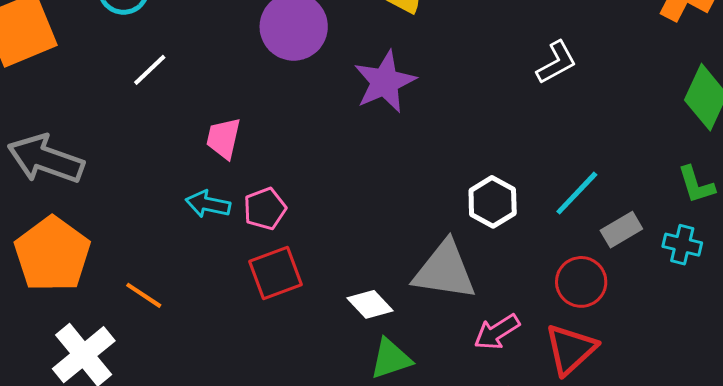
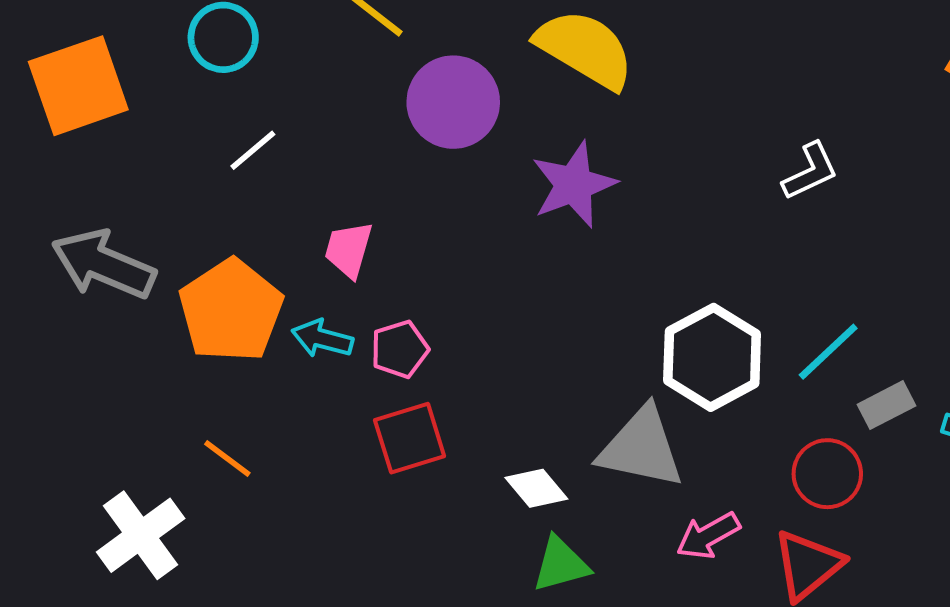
white hexagon: (493, 202) -> (712, 357), size x1.5
orange pentagon: (52, 254) -> (231, 311), moved

